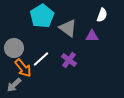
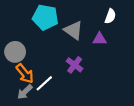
cyan pentagon: (42, 16) -> (45, 17), turned -30
white line: (41, 59) -> (44, 83), moved
gray arrow: (14, 85) -> (25, 92), moved

